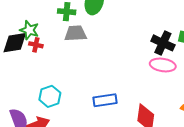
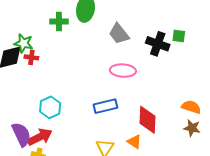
gray trapezoid: (75, 33) -> (119, 34), moved, turned -120
pink ellipse: (163, 65) -> (123, 71), moved

